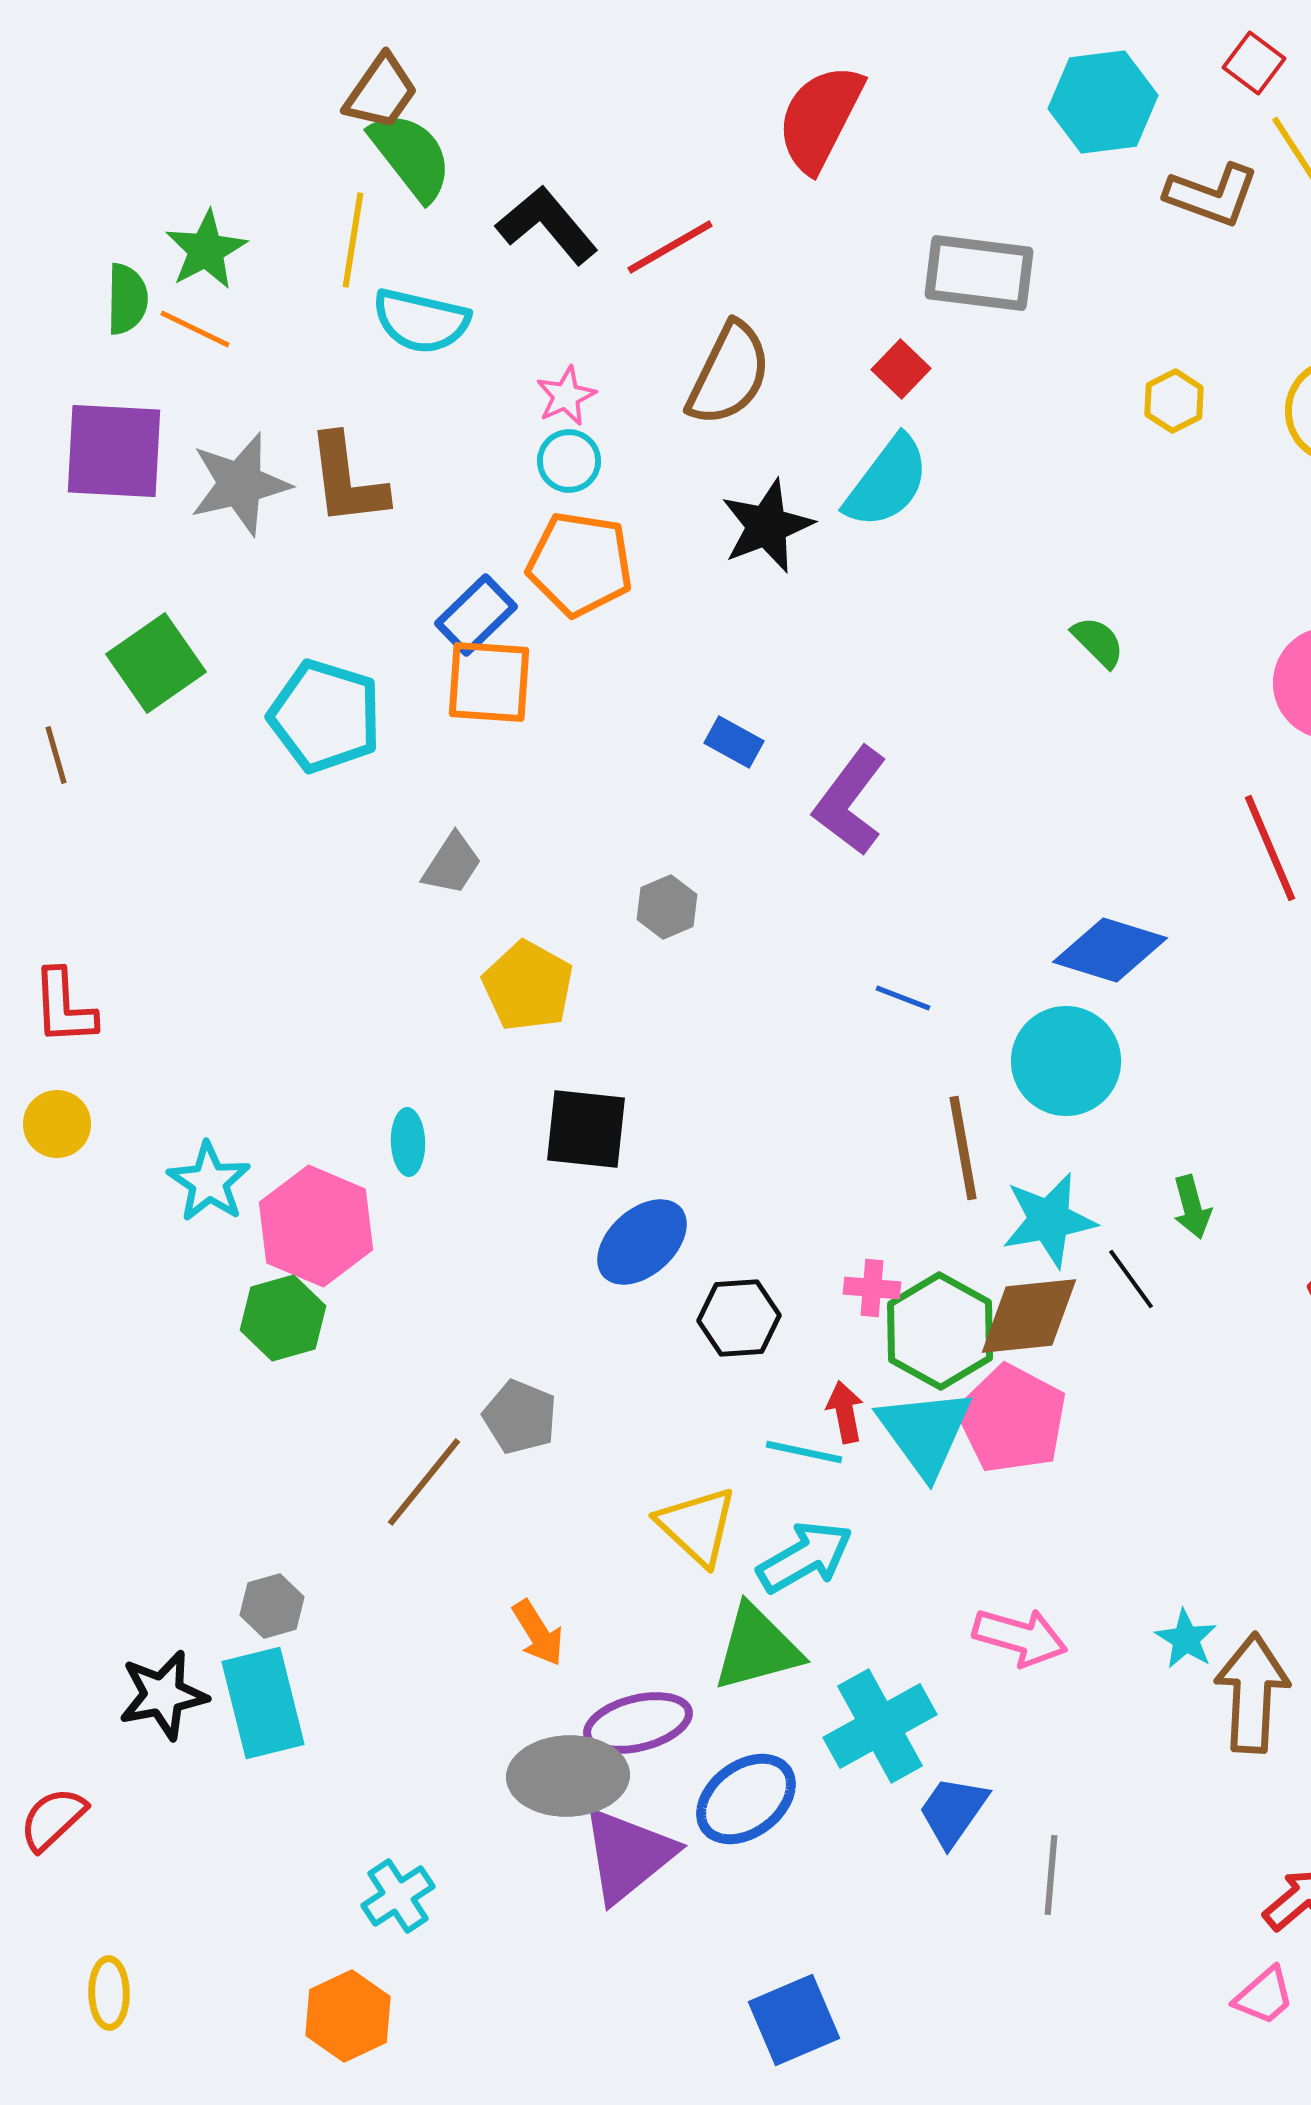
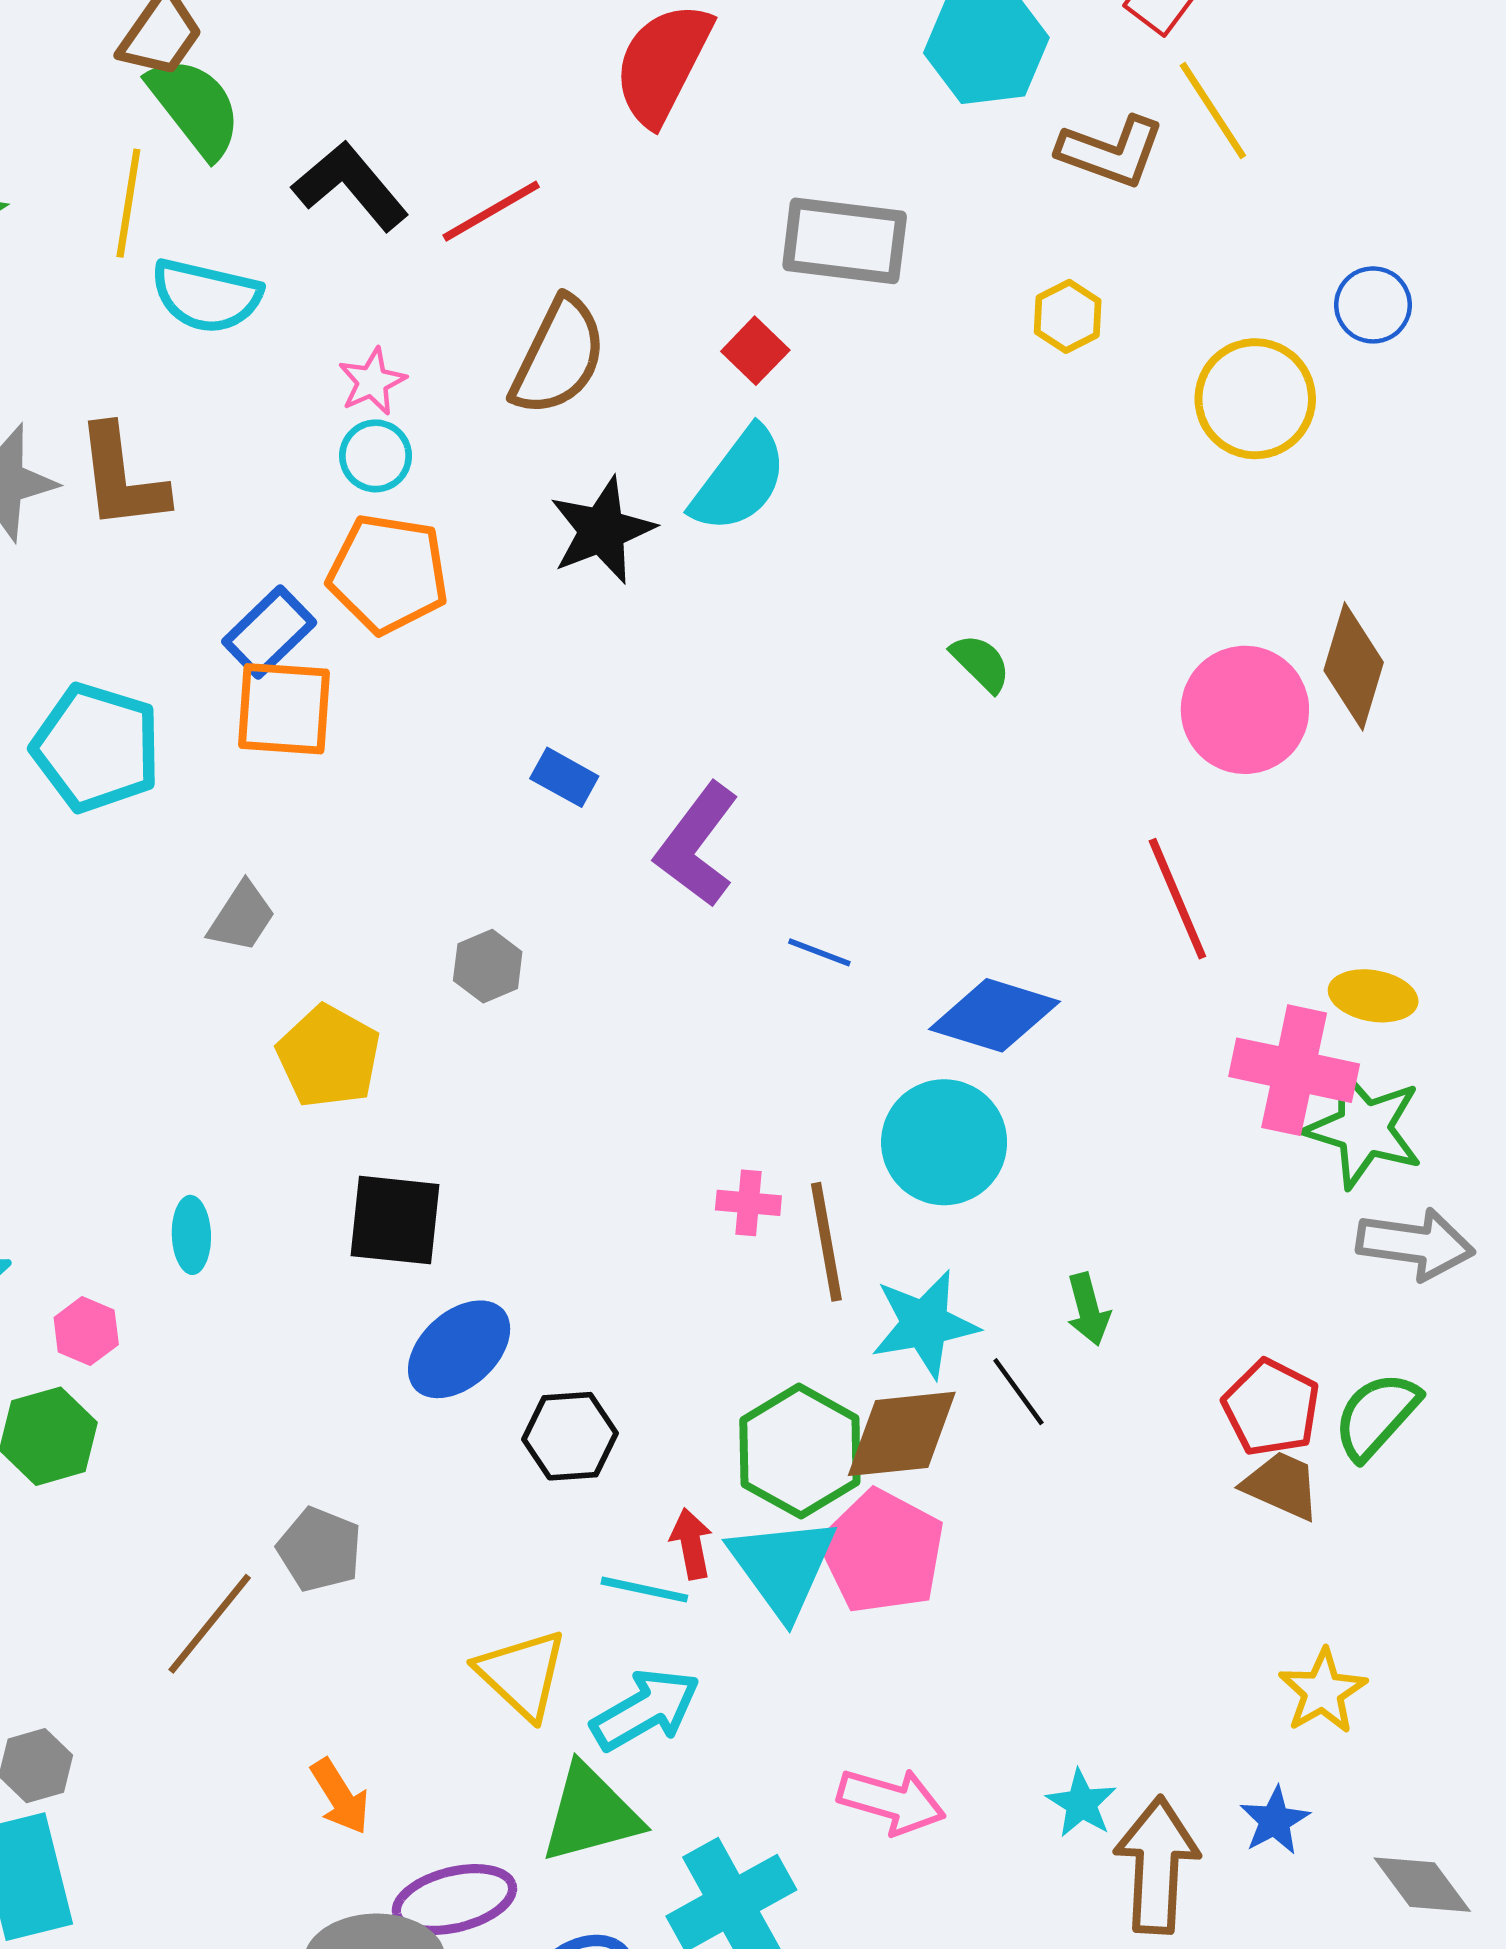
yellow hexagon: (1174, 401) -> (1068, 316), moved
blue line: (903, 998) -> (819, 952), moved
pink hexagon: (316, 1226) -> (86, 1331), size x0.5
pink cross: (872, 1288) -> (748, 1203), moved

